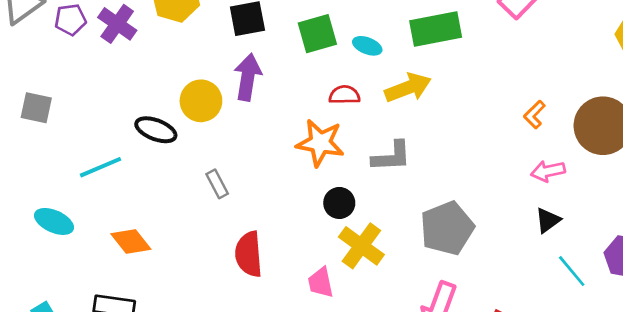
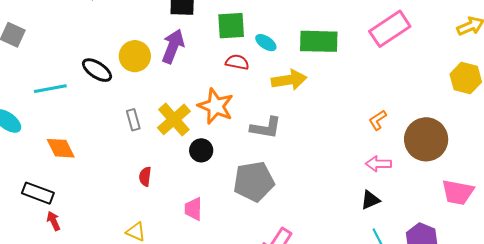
red semicircle: (344, 95) -> (237, 62), moved
black circle: (339, 203) -> (201, 150), moved
gray pentagon: (447, 228) -> (254, 181), moved
yellow cross: (361, 246) -> (174, 119), moved
red semicircle: (249, 254) -> (145, 176), size x0.6

